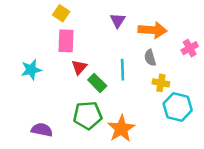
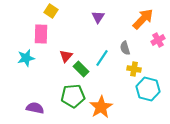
orange arrow: (152, 30) -> (143, 19), moved, turned -50
pink rectangle: (66, 41) -> (41, 34), moved
cyan line: (122, 70) -> (102, 58), turned 36

